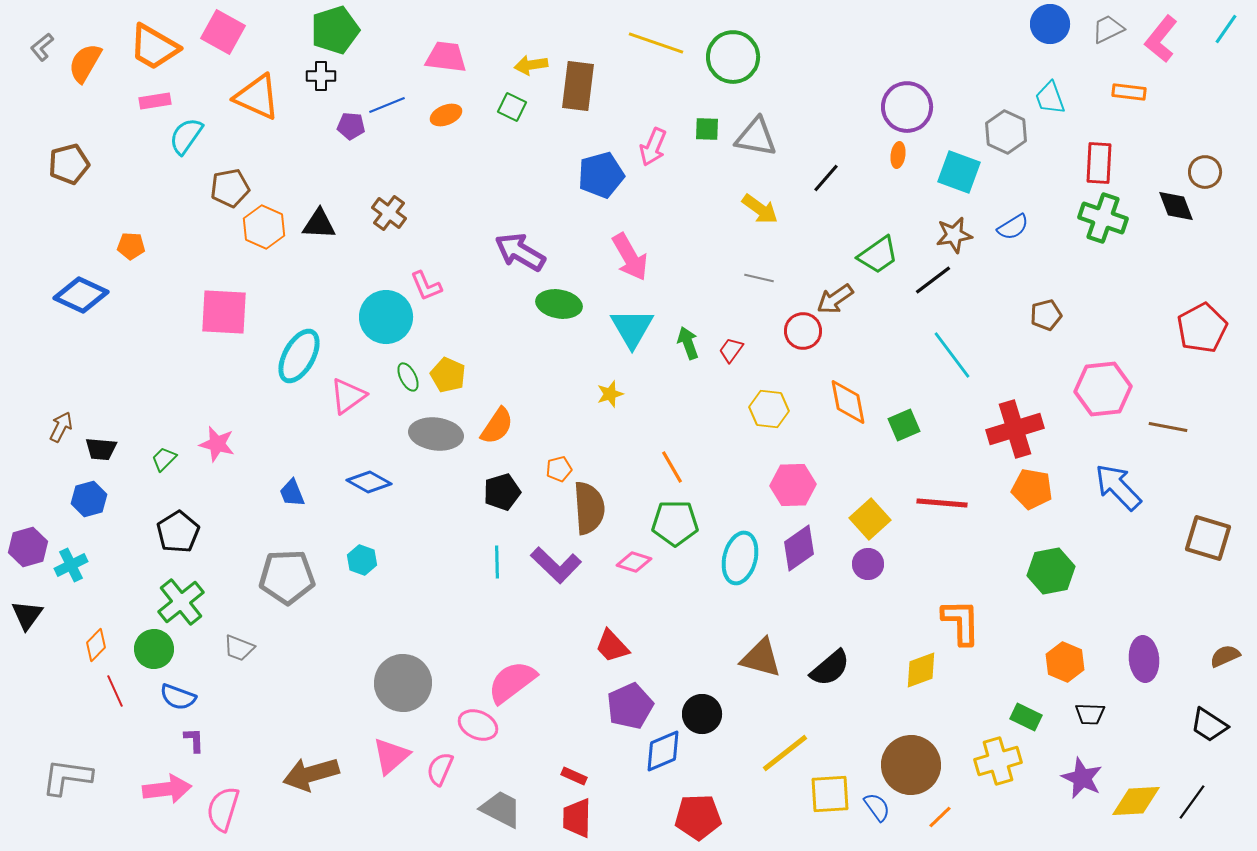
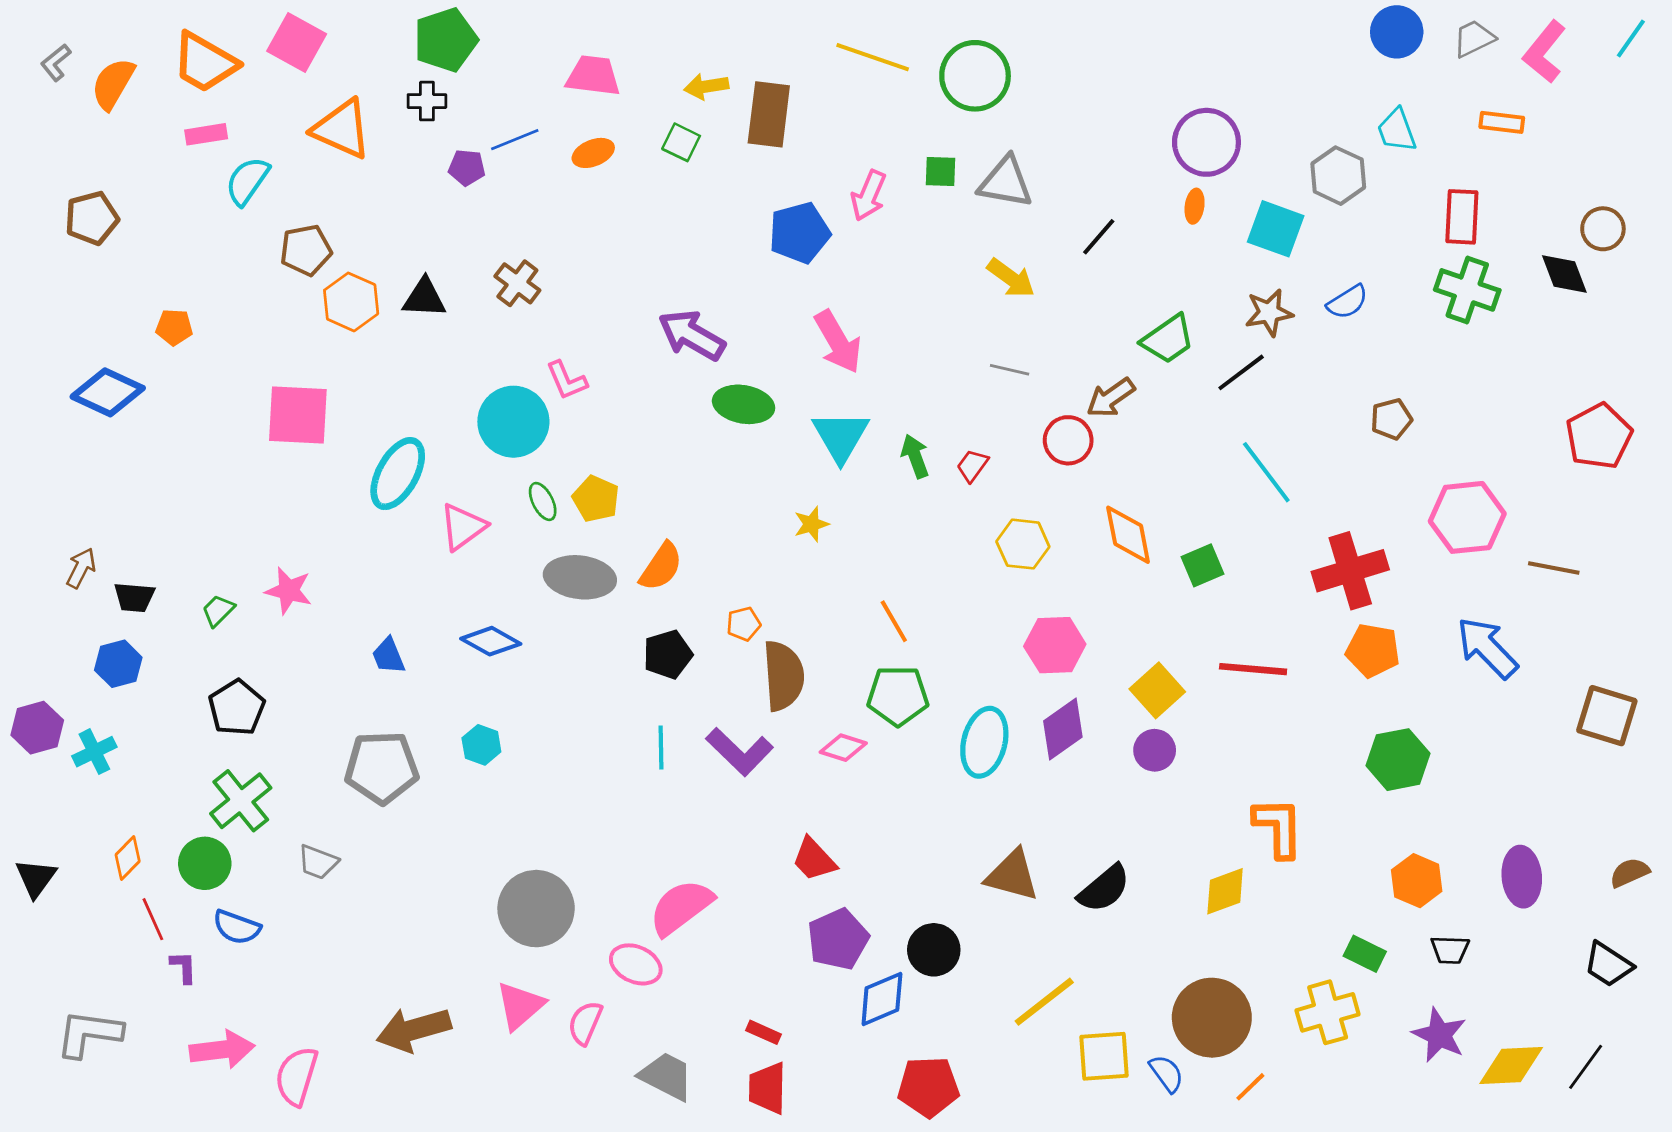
black triangle: (27, 615) -> (36, 878), moved
purple L-shape: (194, 740) -> (183, 967), moved

